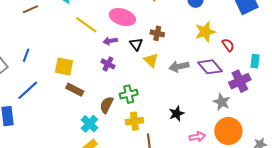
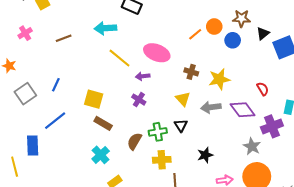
yellow star: (205, 32) -> (219, 79), moved
black triangle: (136, 44) -> (181, 125), moved
cyan cross: (89, 124) -> (101, 155), moved

